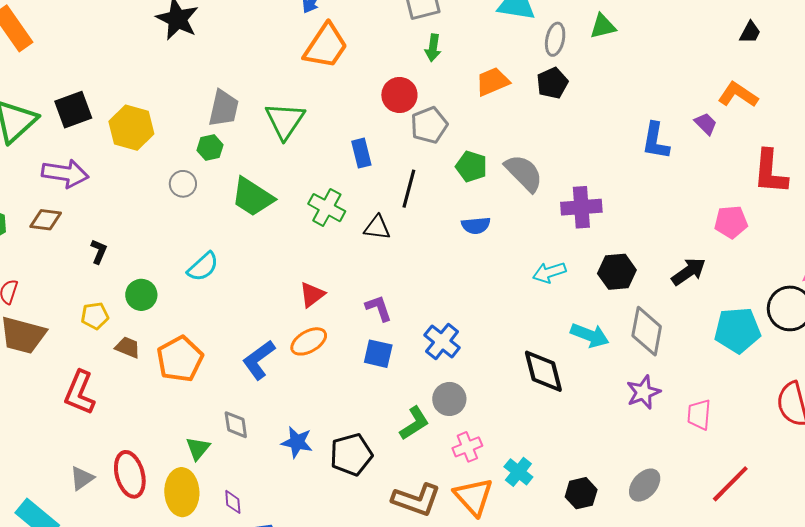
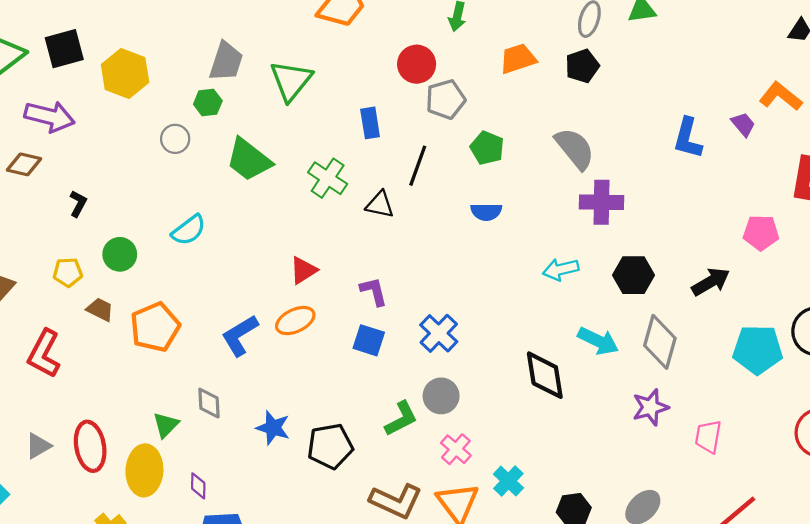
gray semicircle: (524, 173) -> (575, 149), moved
pink cross: (467, 447) -> (456, 449), turned -32

